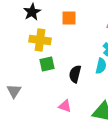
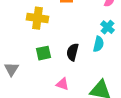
green square: (47, 64) -> (44, 53), moved

